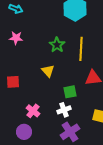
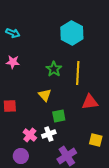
green square: (70, 92) -> (59, 116), moved
white cross: (64, 110) -> (49, 134), moved

